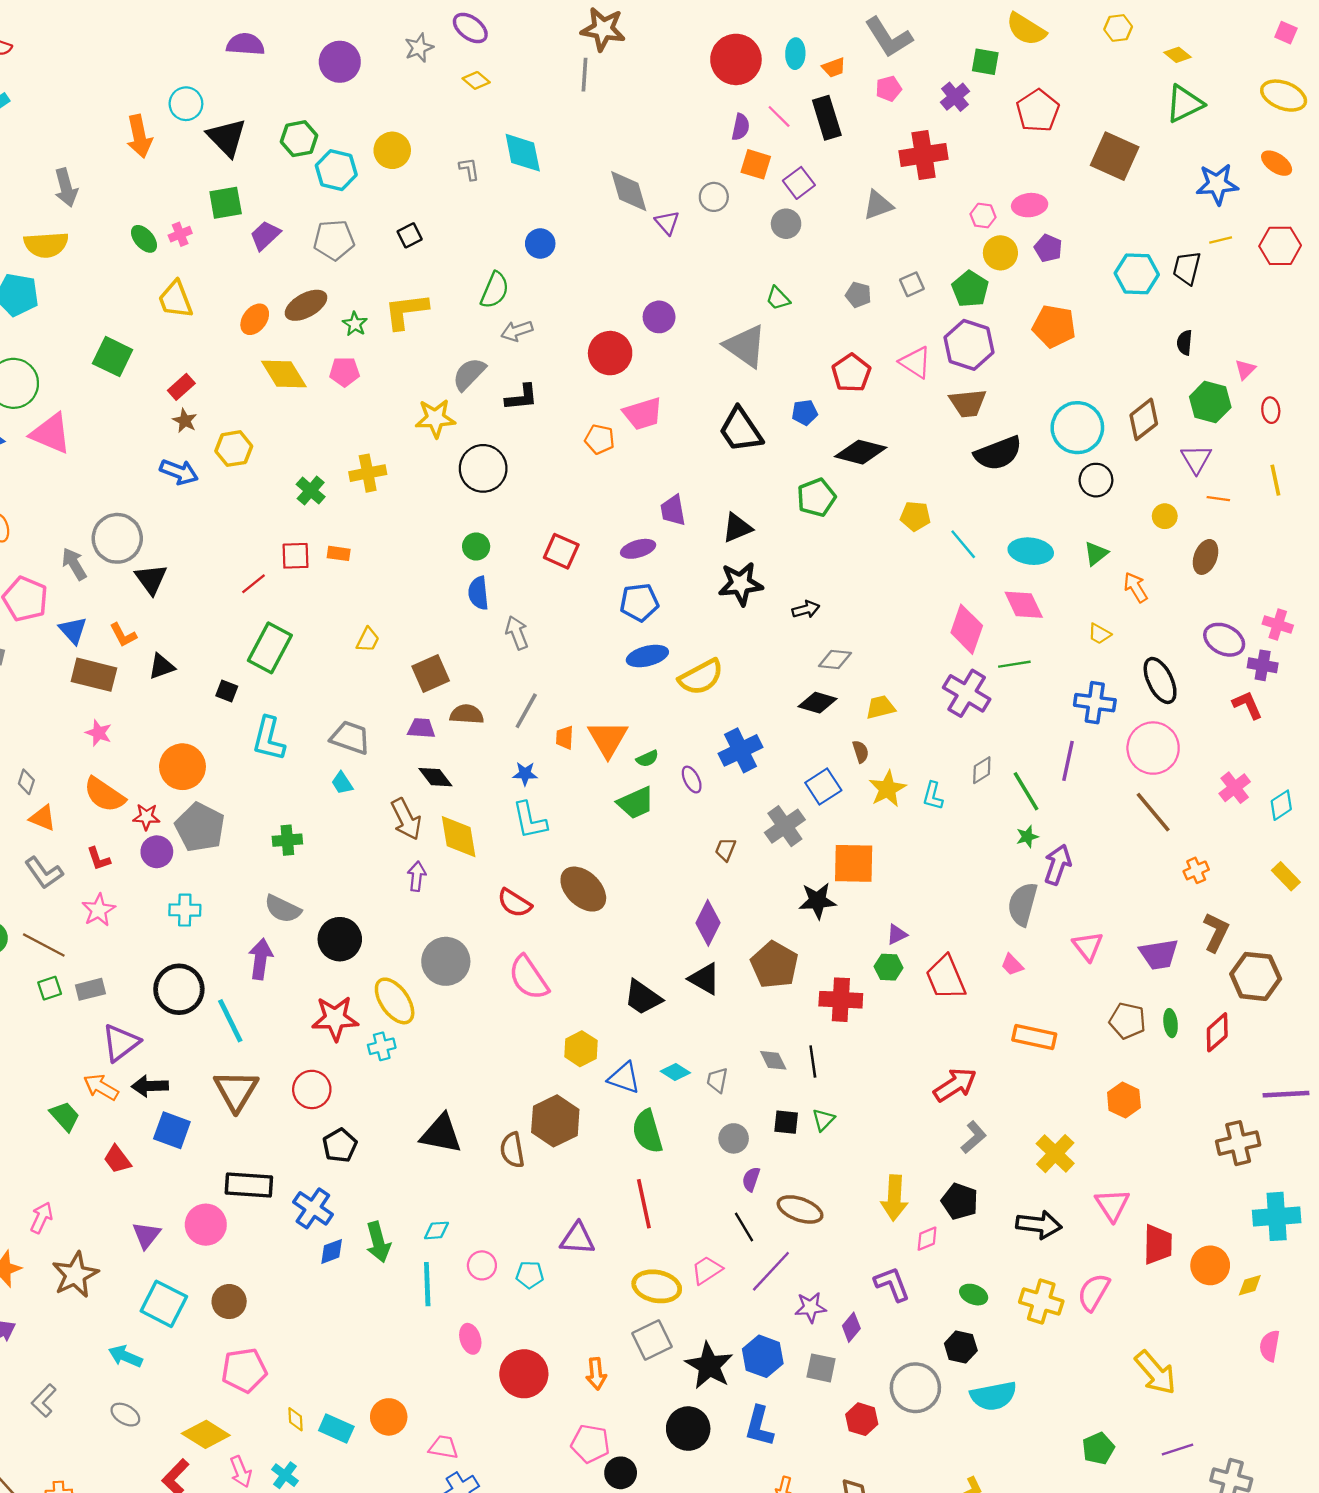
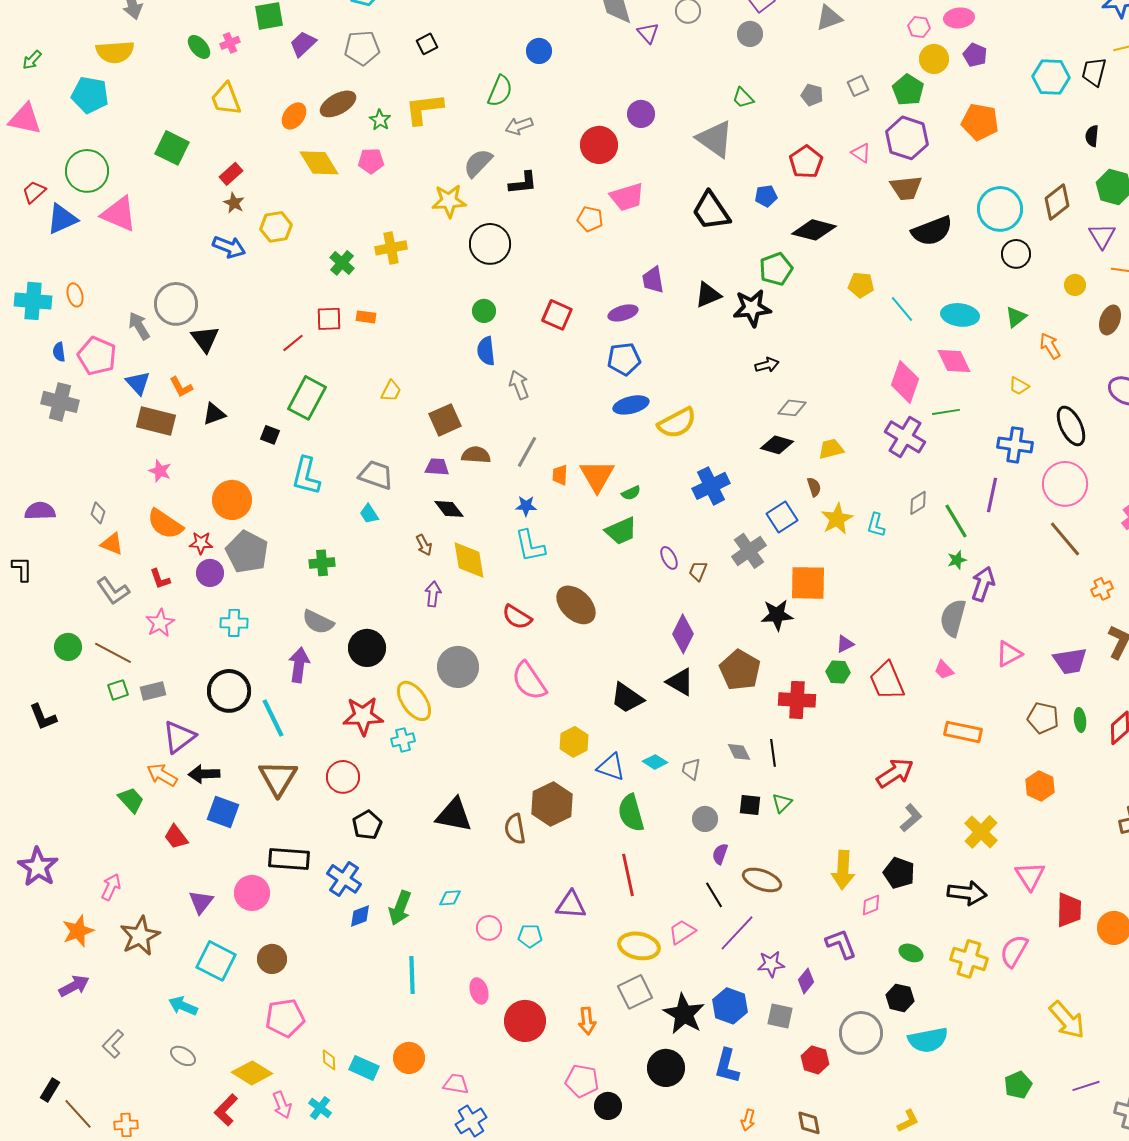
pink triangle: (915, 362) -> (861, 153), size x0.7
black star: (741, 584) -> (752, 308), moved
purple ellipse: (692, 780) -> (669, 558), moved
brown arrow: (406, 819) -> (424, 545), size x0.6
pink triangle: (1088, 946) -> (1009, 654), turned 40
green arrow: (378, 1242) -> (400, 908), turned 36
cyan line: (427, 1284) -> (412, 975), moved

